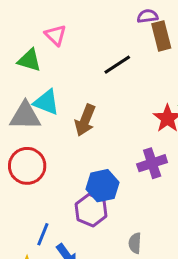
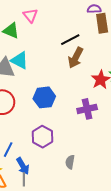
brown arrow: (85, 120) -> (76, 58), moved
blue hexagon: (103, 186) -> (44, 97), moved

